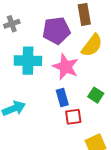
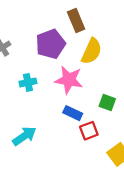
cyan cross: (28, 61) -> (28, 82), size x0.6
blue rectangle: (62, 98) -> (73, 113), turned -36

